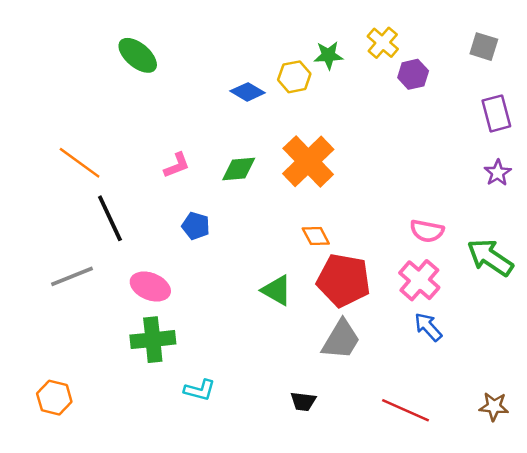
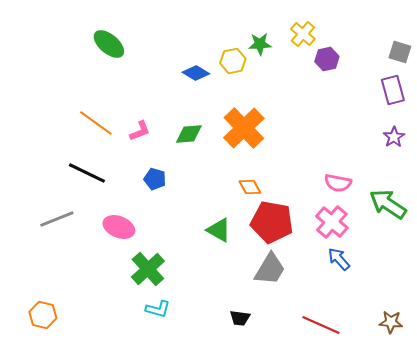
gray square: (484, 47) -> (400, 52), moved
orange line: (80, 163) -> (96, 123), moved
black line: (110, 218) -> (87, 173), turned -39
green cross: (153, 340) -> (148, 269), moved, turned -36

